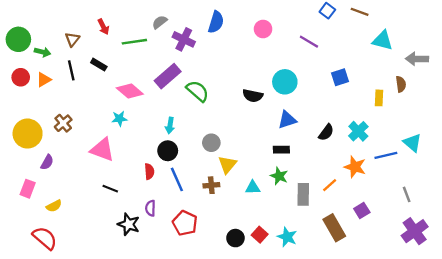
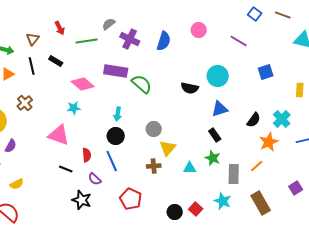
blue semicircle: (216, 22) -> (164, 41), moved
purple rectangle: (168, 76) -> (116, 71), turned 50
brown cross: (63, 123) -> (25, 103), moved
black rectangle: (281, 150) -> (215, 135), turned 56
orange star: (355, 167) -> (269, 142), moved, turned 30
red semicircle: (149, 171) -> (87, 155), moved
blue line: (177, 179) -> (112, 161), moved
purple semicircle: (150, 208) -> (95, 179), moved, turned -48
purple square: (362, 210) -> (296, 188), moved
cyan star: (287, 237) -> (223, 201), moved

